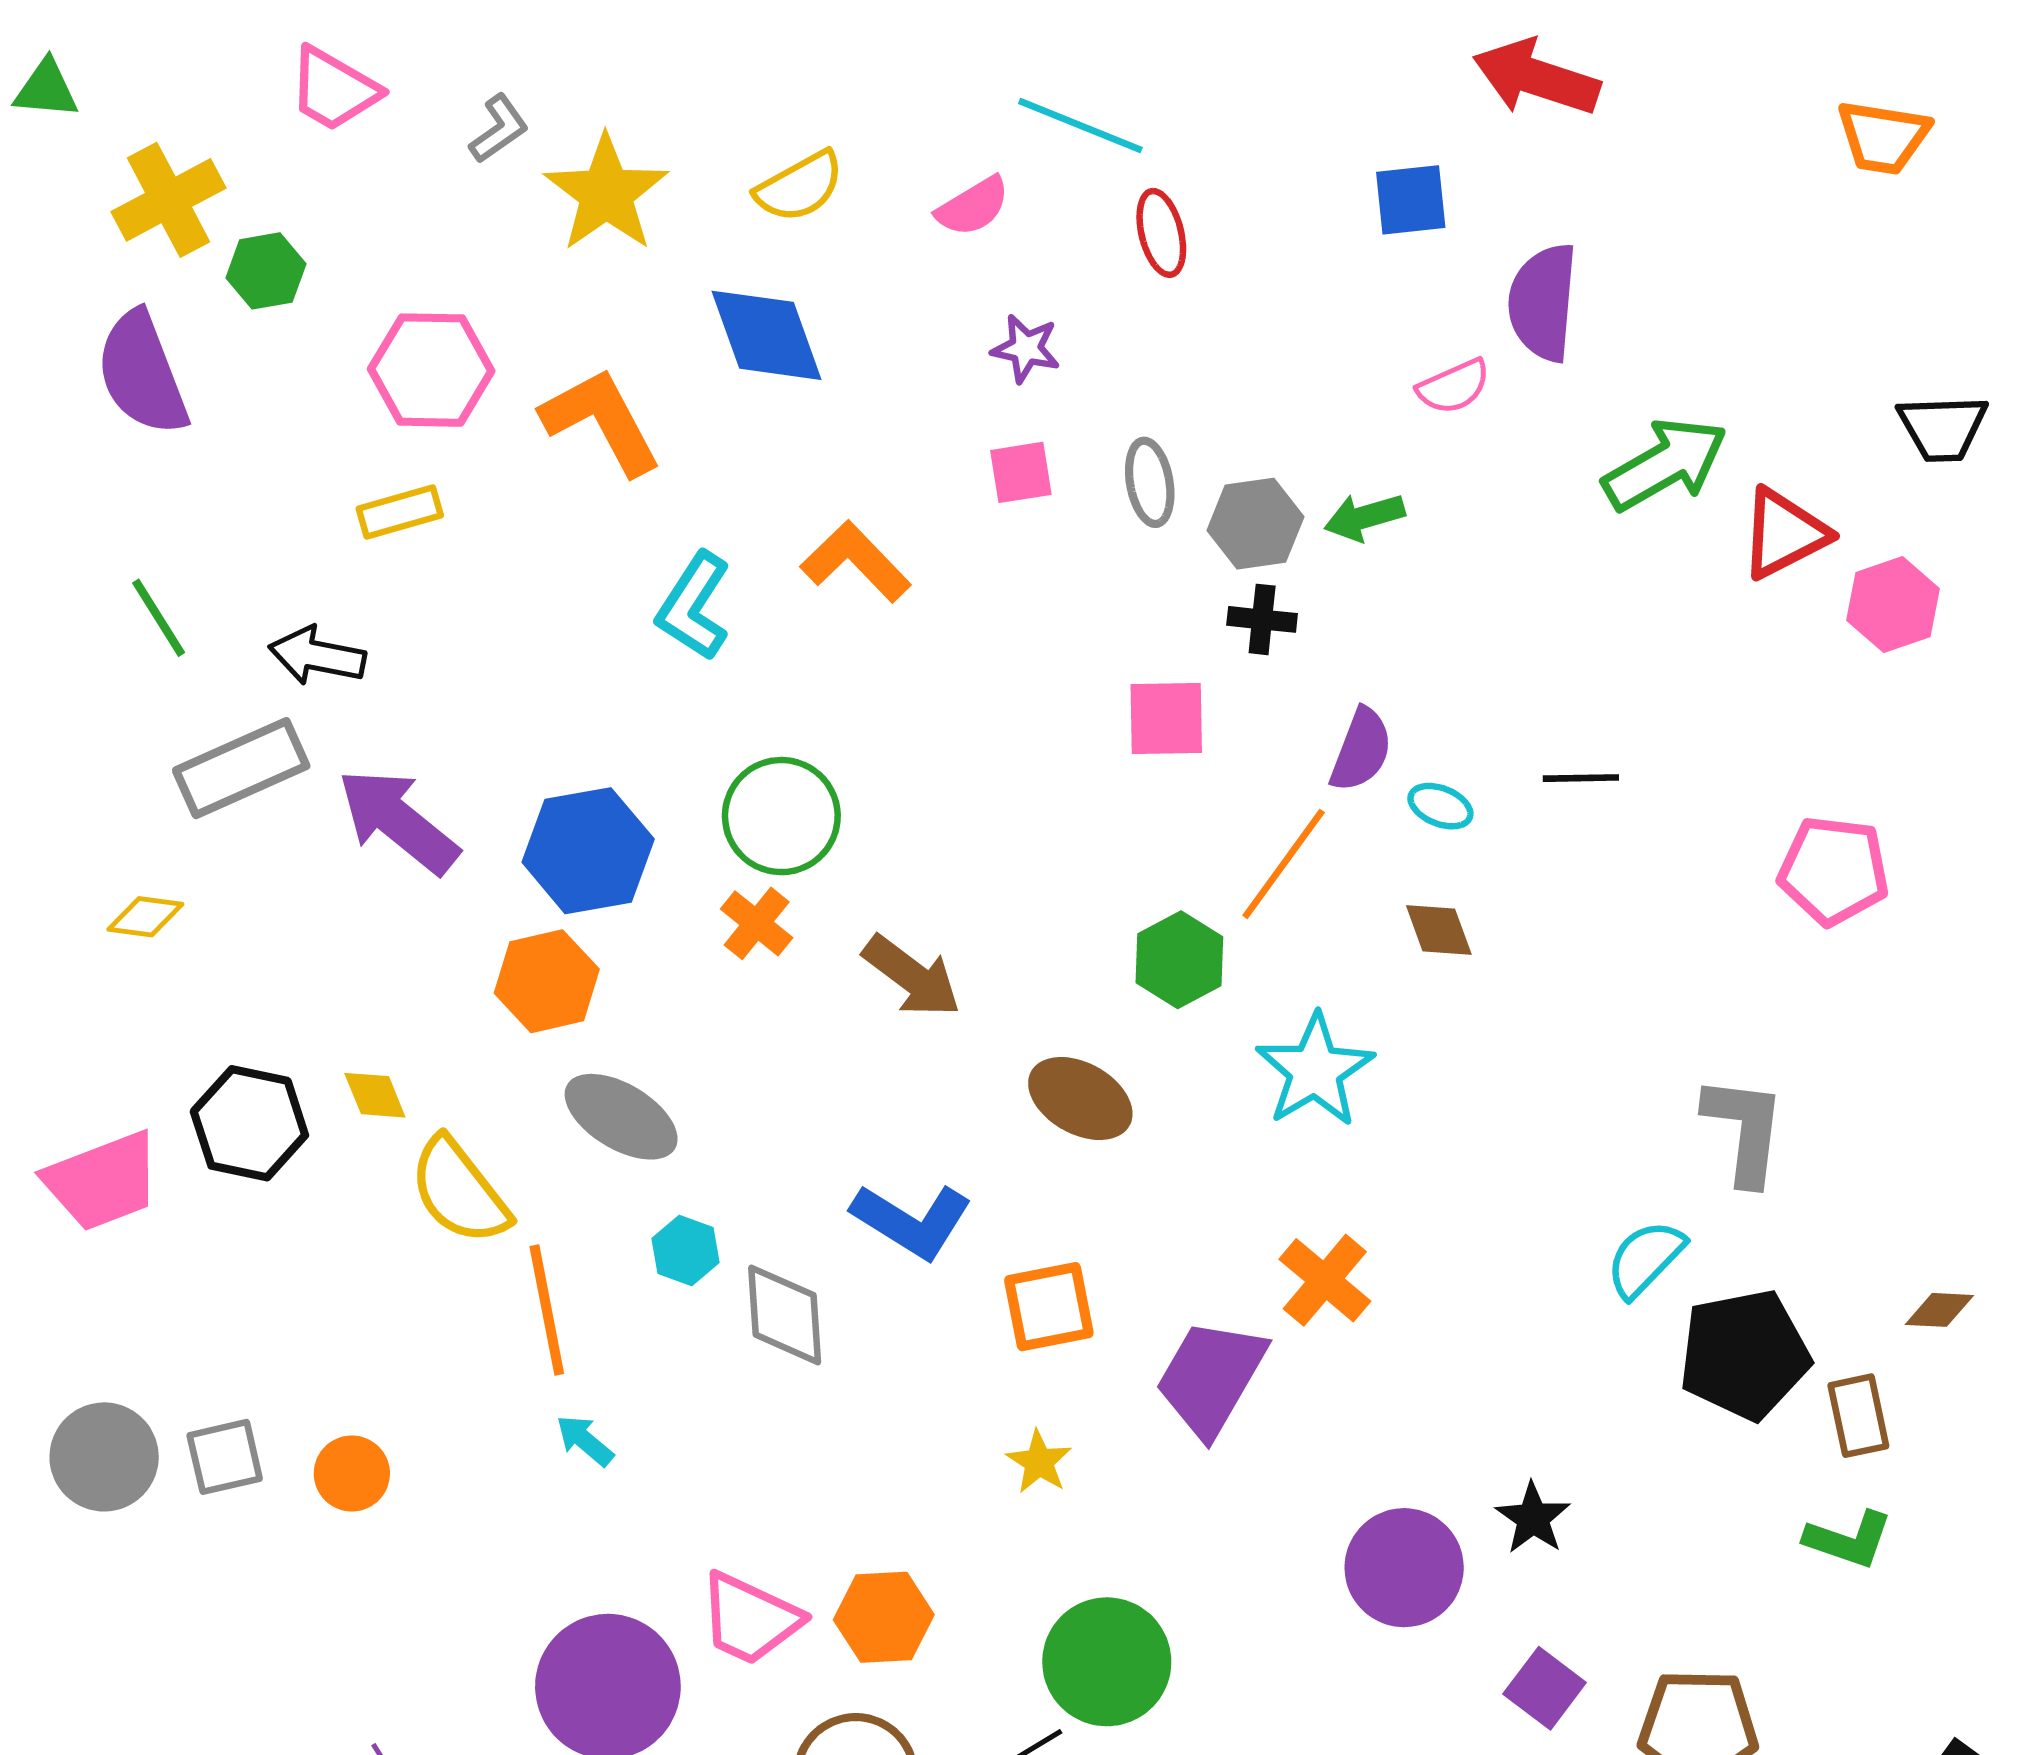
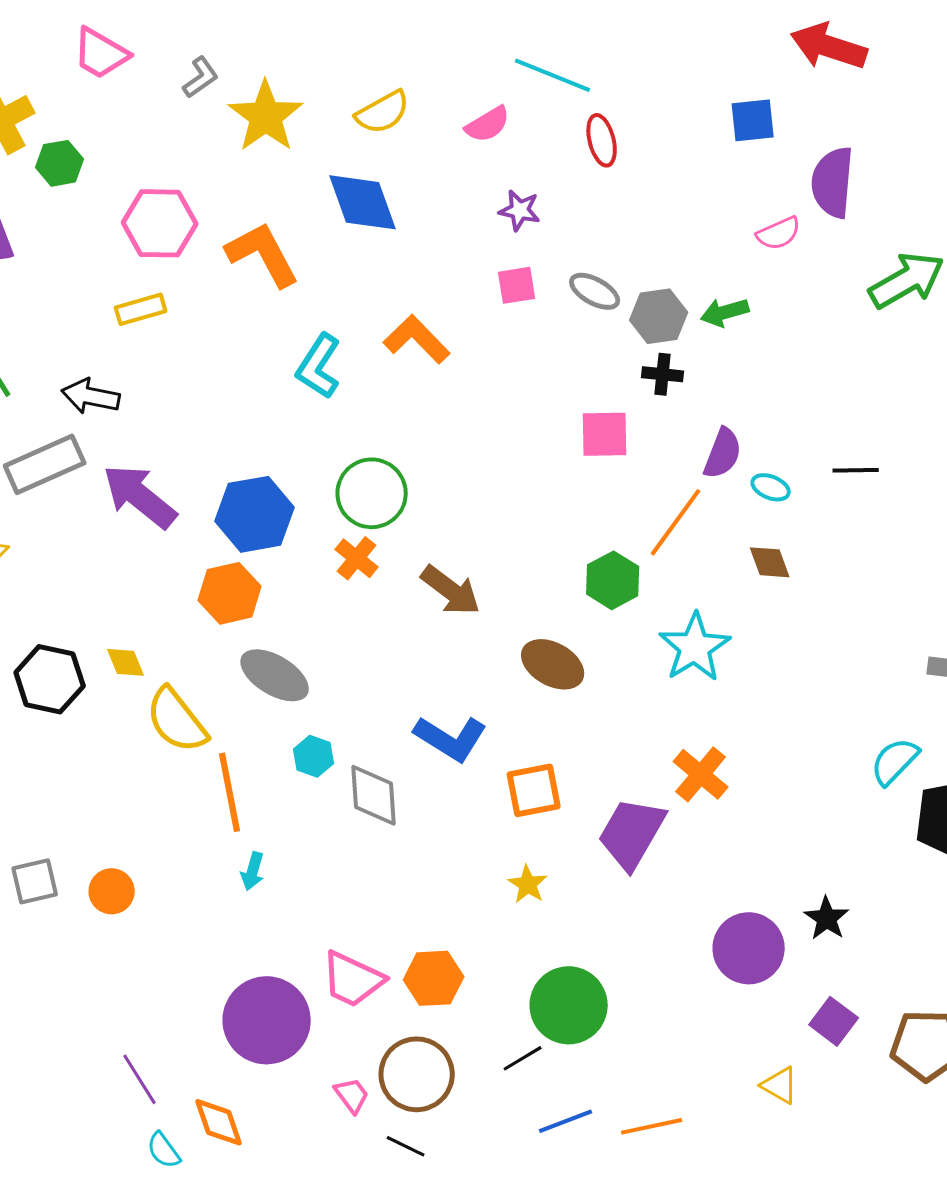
gray ellipse: (1150, 482) -> (595, 291), turned -51
cyan arrow: (585, 1440) -> (253, 871), turned -114

